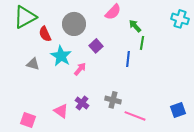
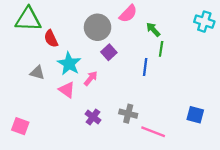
green triangle: (25, 17) -> (28, 19), turned 30
gray circle: (74, 24) -> (98, 27), moved
blue square: (178, 110) -> (195, 115), moved, turned 35
pink triangle: (61, 111) -> (67, 90), moved
pink square: (28, 120) -> (20, 126), moved

